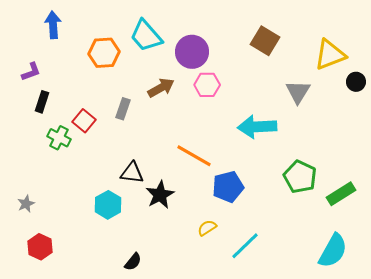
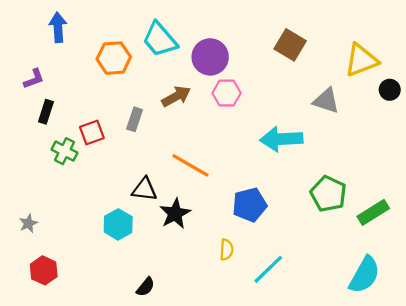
gray triangle: (298, 92) -> (326, 101), turned -44
red square: (84, 121) -> (92, 132), turned 30
orange line: (194, 156) -> (190, 165), moved
yellow semicircle: (207, 228) -> (227, 250), turned 126

